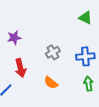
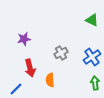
blue cross: (85, 56) -> (92, 57), turned -30
orange semicircle: (51, 83) -> (50, 80), moved, turned 48

